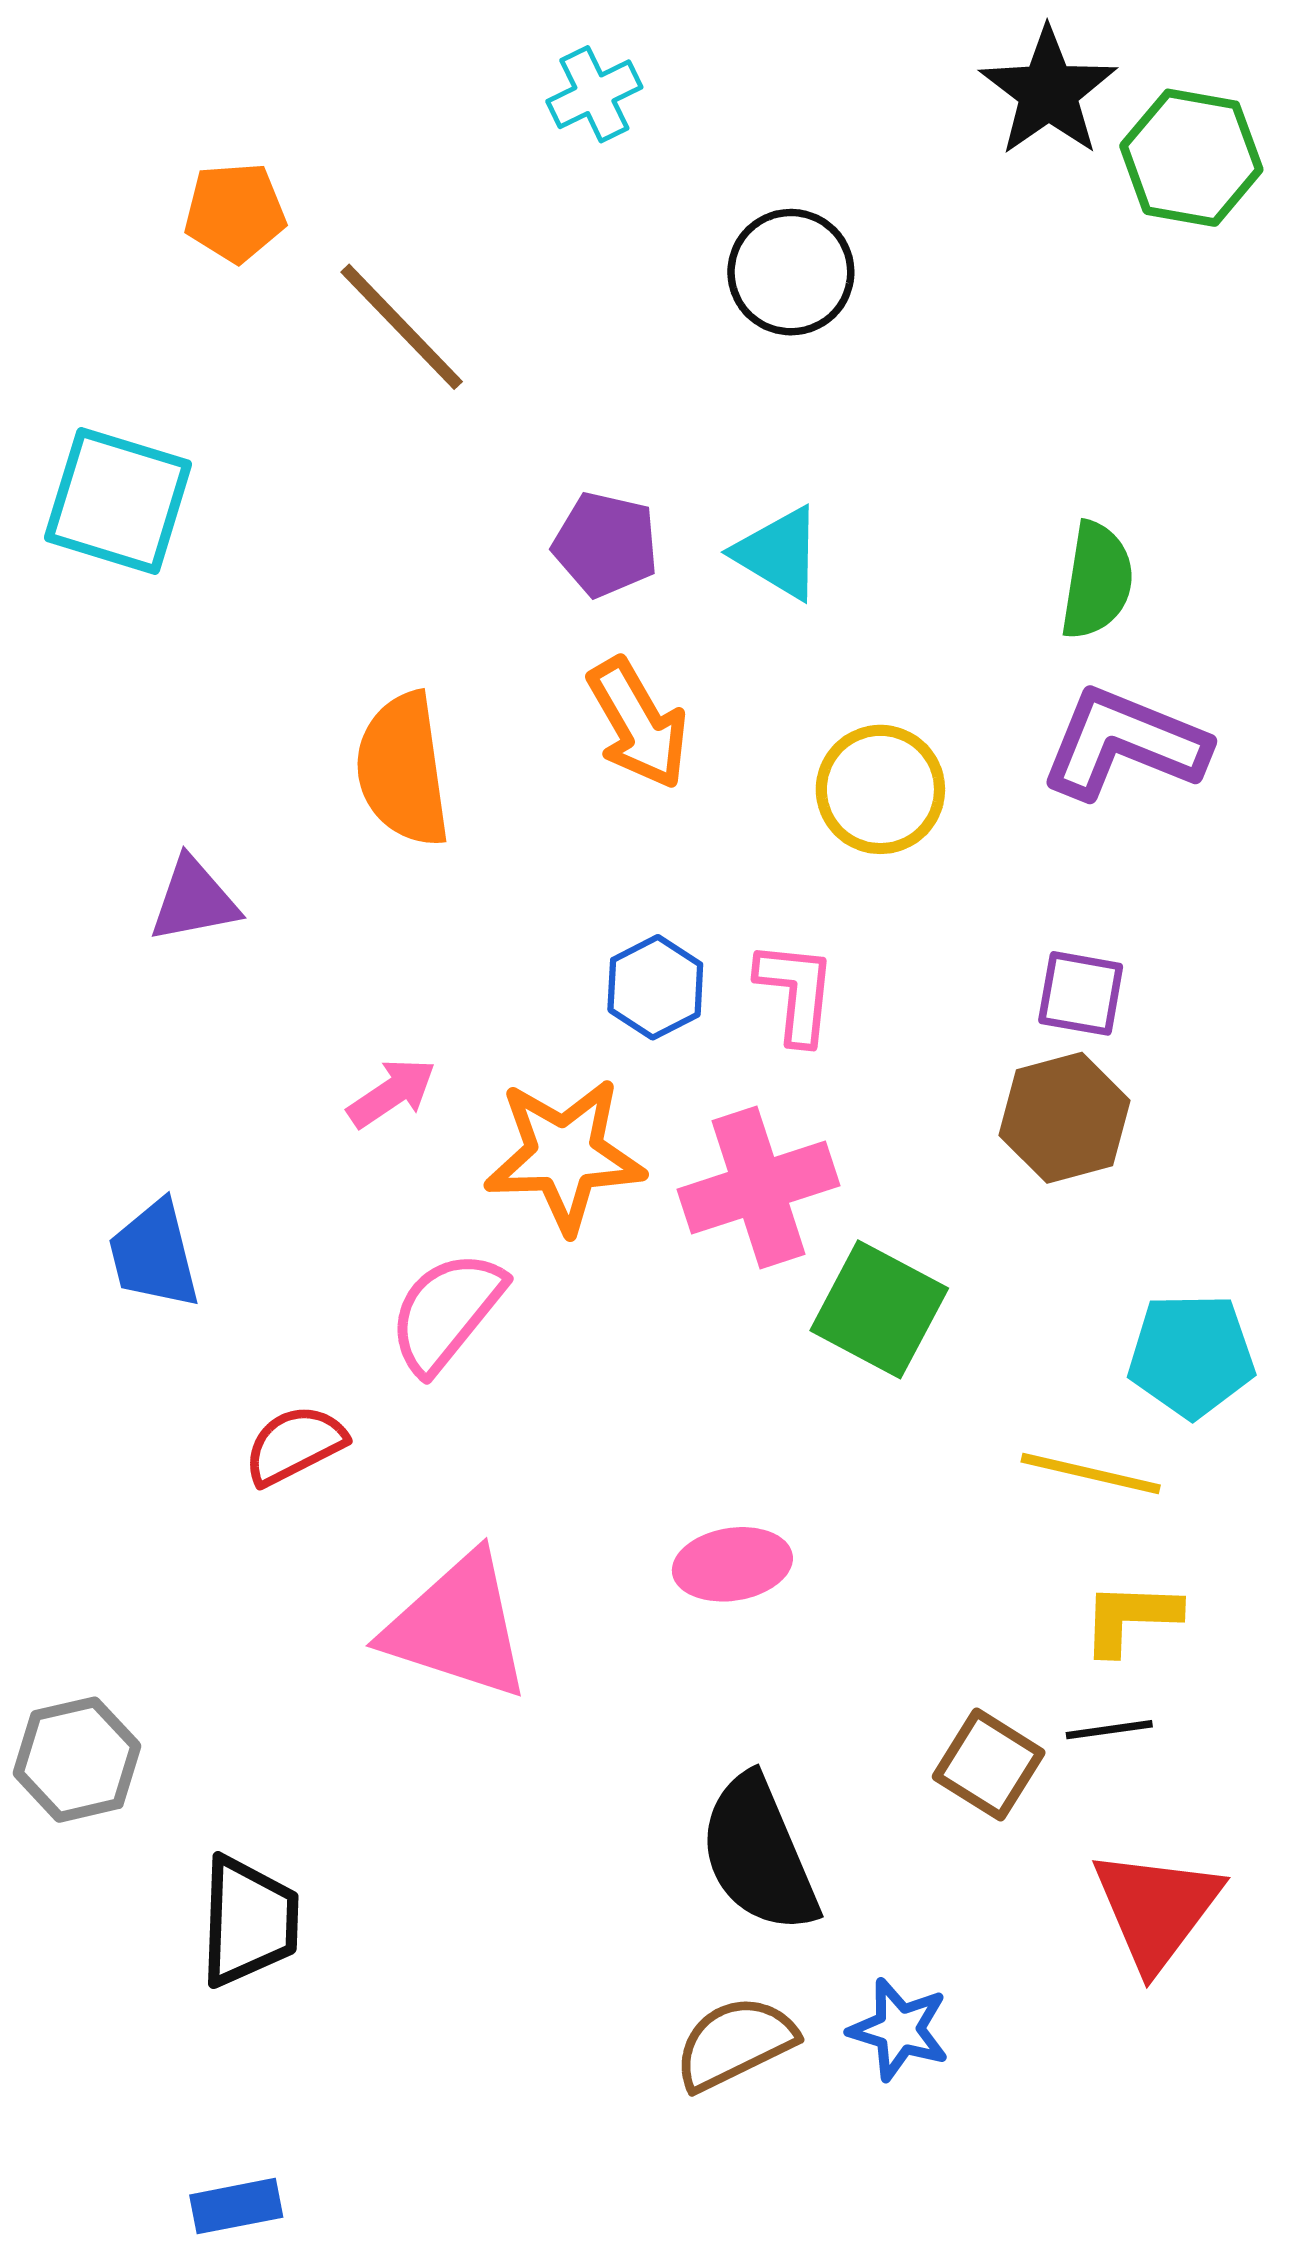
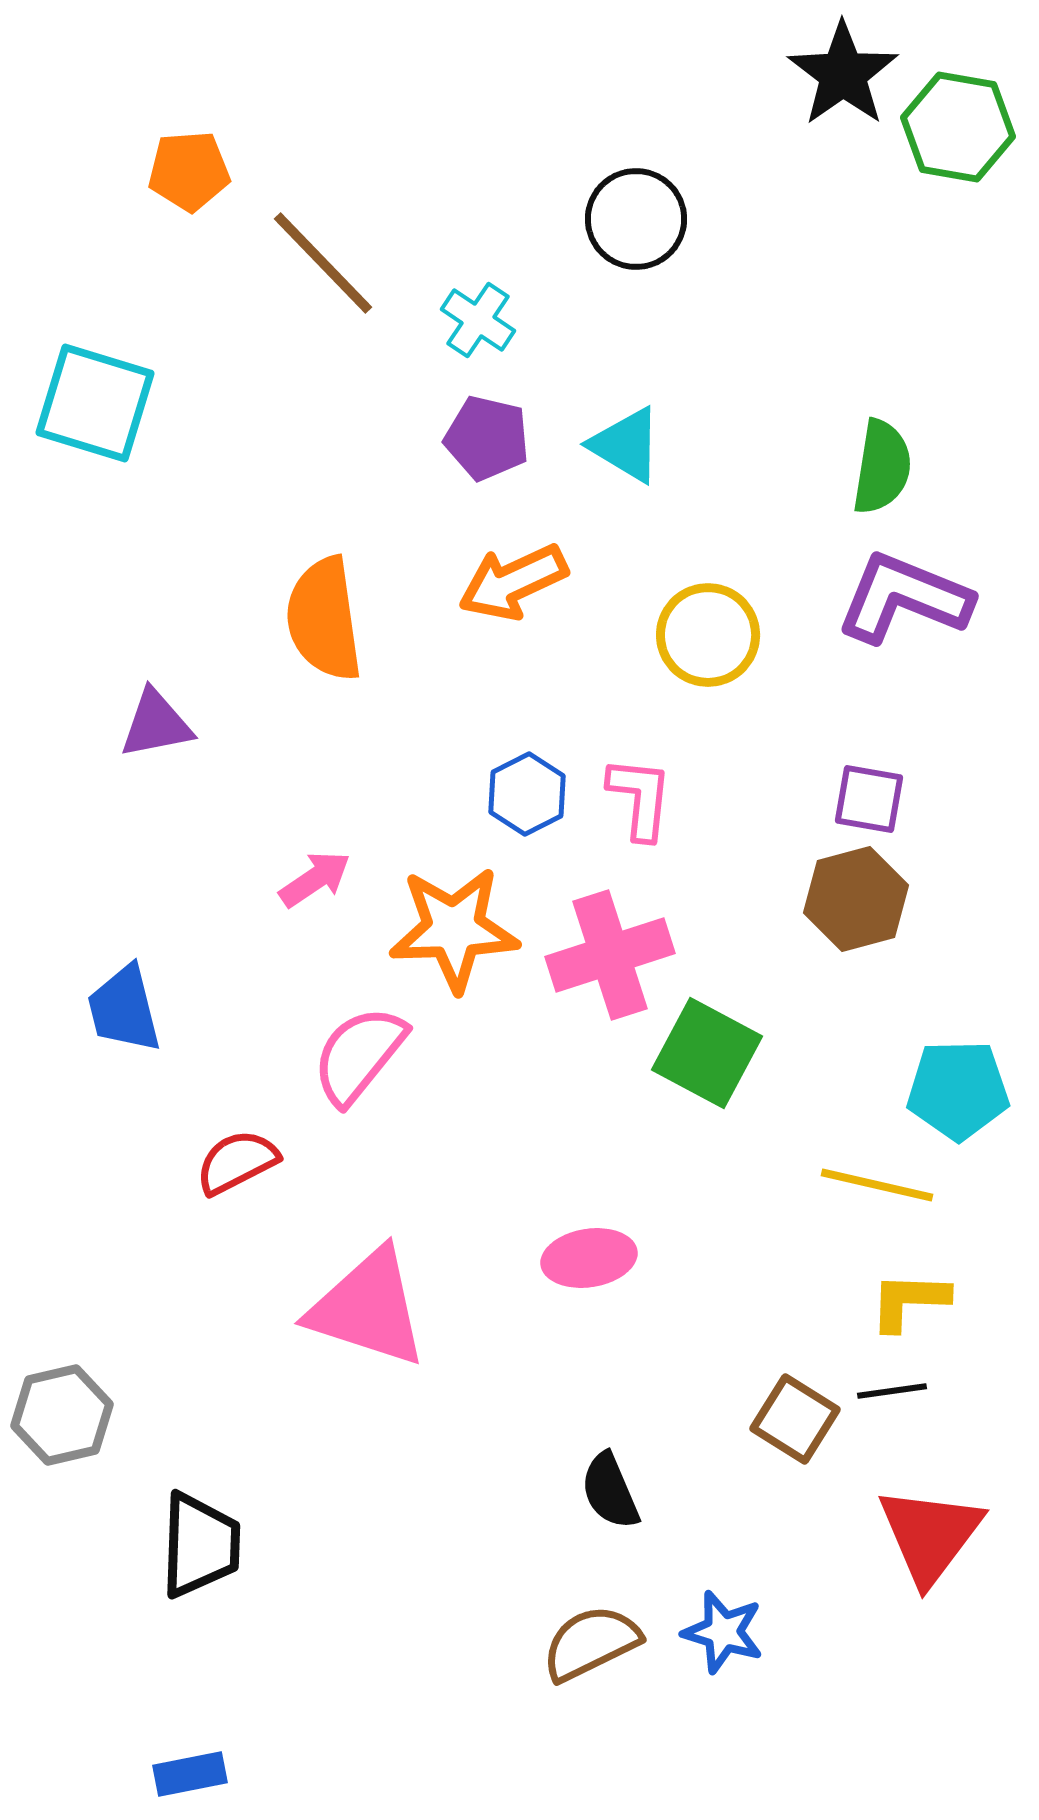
cyan cross: (594, 94) -> (478, 320), moved, turned -30
orange arrow: (638, 724) -> (513, 582), turned 95
black semicircle: (759, 1854) -> (610, 1491), size x0.6

